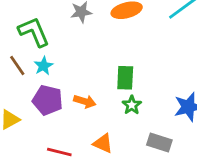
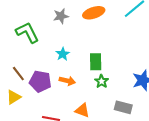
brown line: (17, 66) -> (18, 74), moved
cyan star: (43, 66) -> (63, 54), moved

